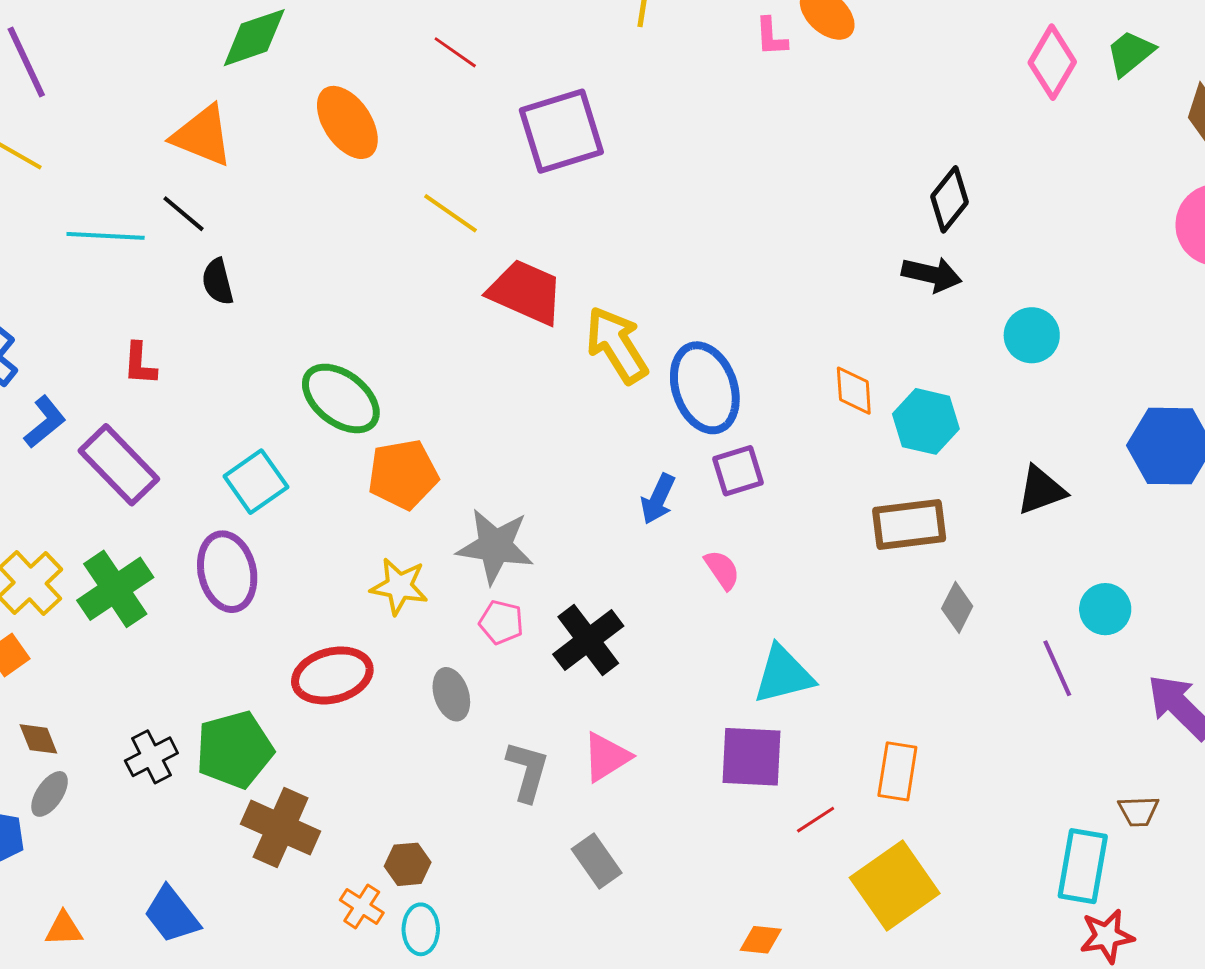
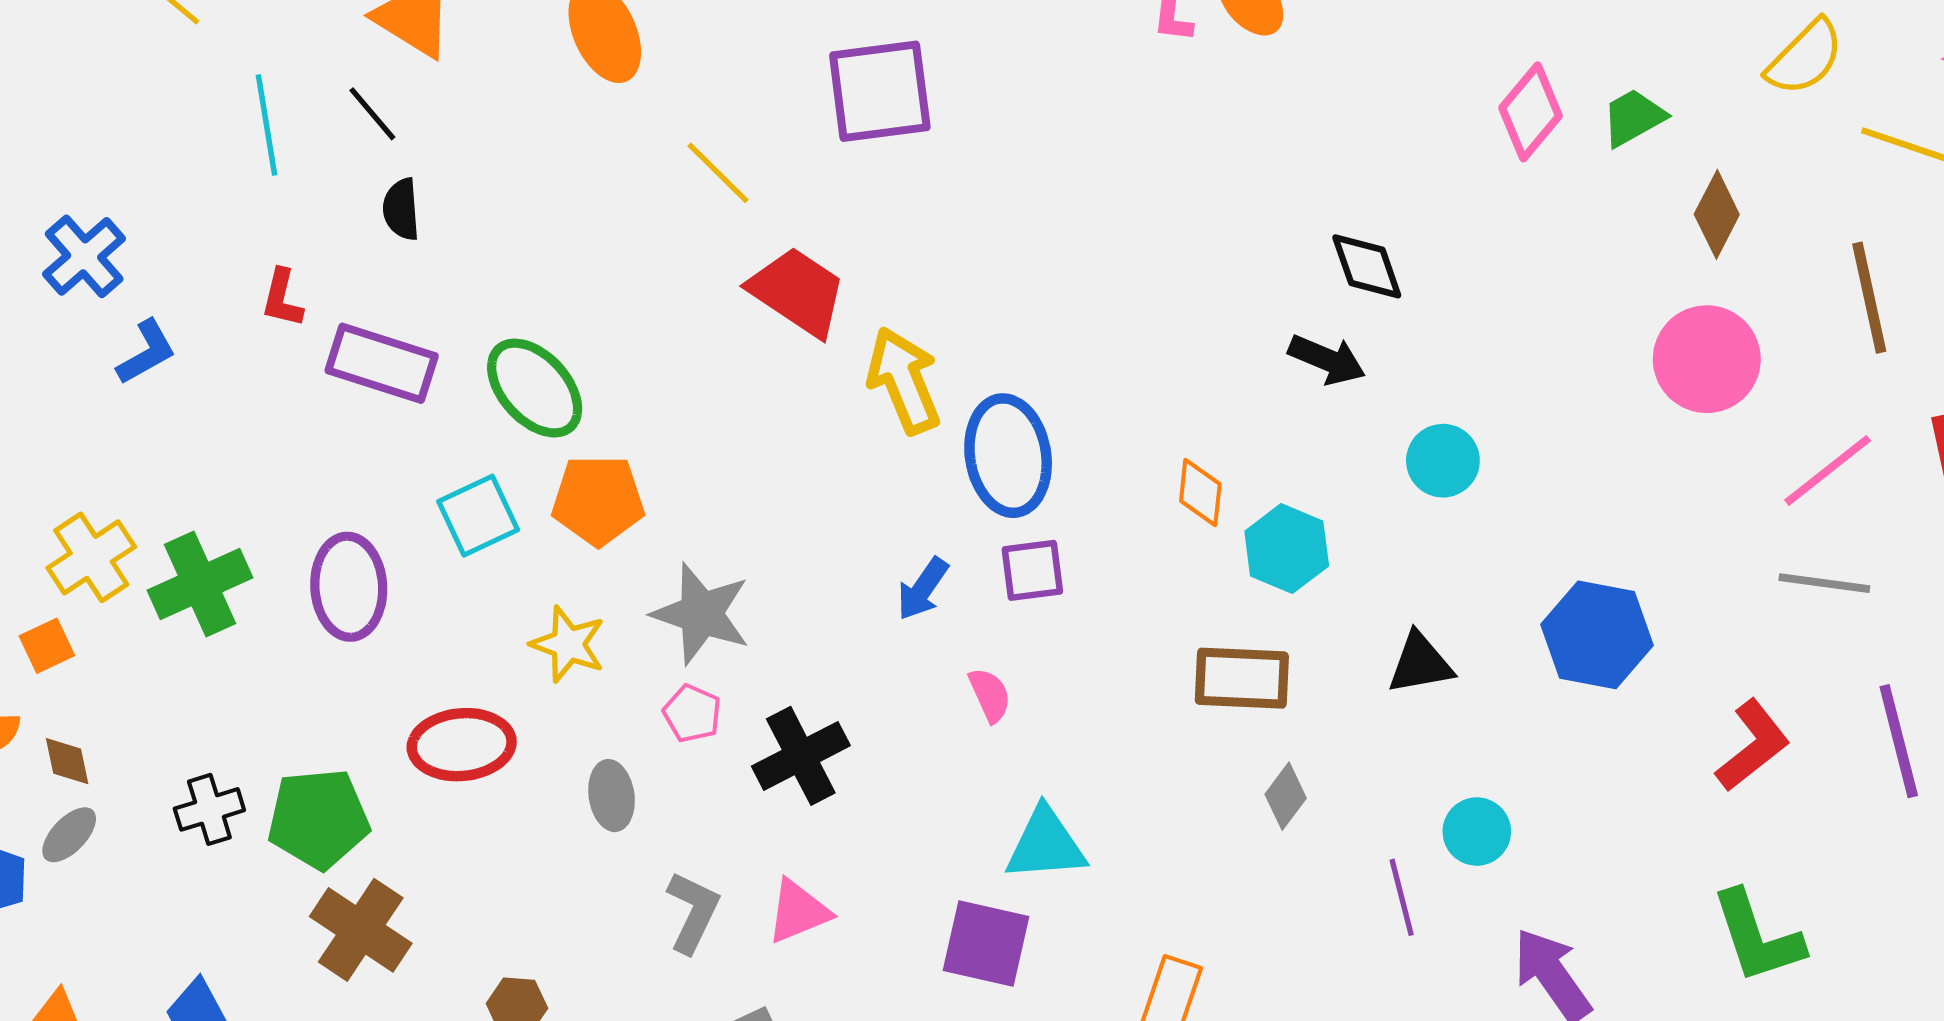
black diamond: (949, 199) -> (1367, 266), turned -68
cyan line: (106, 236) -> (266, 125), turned 68
purple rectangle: (119, 465) -> (382, 363), moved, turned -38
cyan square: (256, 482) -> (478, 516), moved

